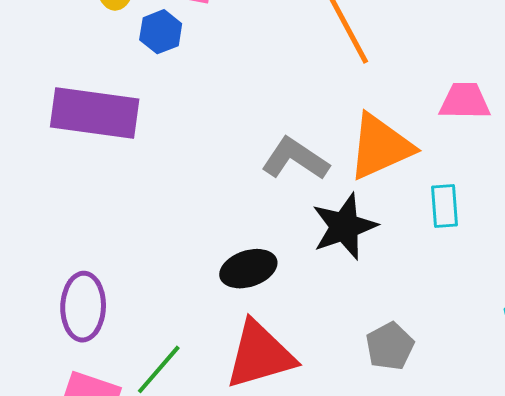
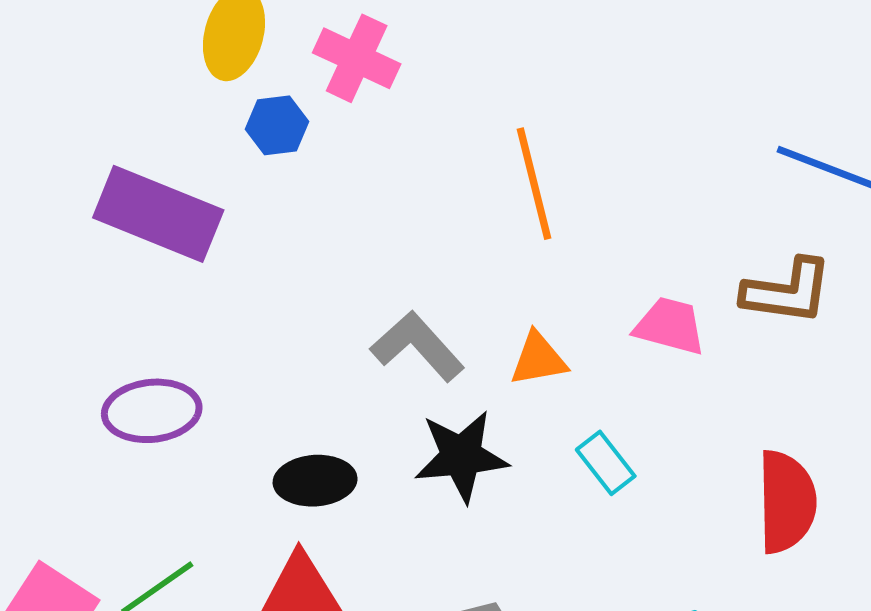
orange triangle: (380, 147) -> (538, 359), size x0.6
cyan rectangle: (444, 206) -> (606, 463), turned -48
purple ellipse: (83, 307) -> (152, 411), moved, turned 68

